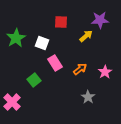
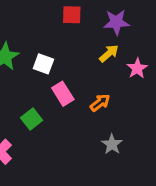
purple star: (100, 20) -> (116, 22), moved
red square: (61, 22) -> (72, 15), moved
pink star: (105, 72) -> (137, 68), moved

